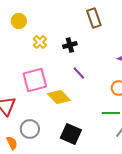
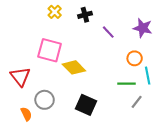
purple line: (79, 73) -> (108, 32), moved
pink square: (35, 80) -> (50, 50), turned 30

